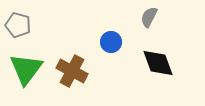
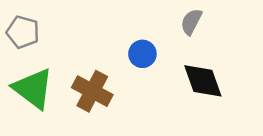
green triangle: (26, 69) -> (33, 89), turned -30

